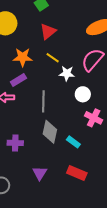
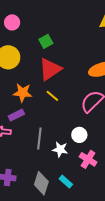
red triangle: (48, 31) -> (50, 69), size x1.4
white star: (67, 73) -> (60, 149), moved
gray diamond: (50, 132) -> (41, 183), moved

